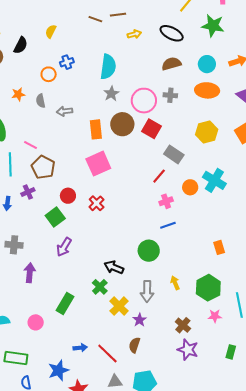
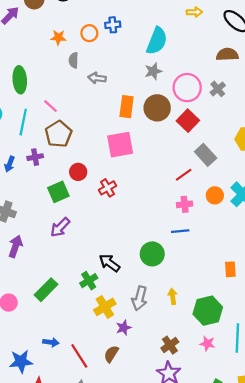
orange star: (18, 94) -> (58, 37), moved
gray cross: (170, 95) -> (218, 89), turned 32

